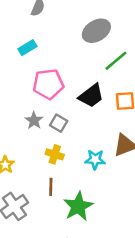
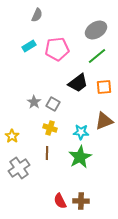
gray ellipse: (96, 31) -> (96, 30), moved
pink pentagon: (48, 84) -> (57, 49), moved
green star: (78, 206) -> (80, 157), moved

